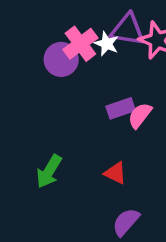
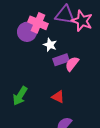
pink cross: (80, 44) -> (38, 23), turned -30
white star: (107, 44) -> (50, 45), moved

